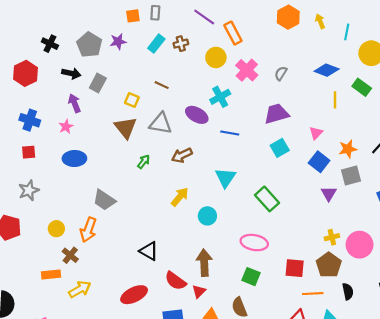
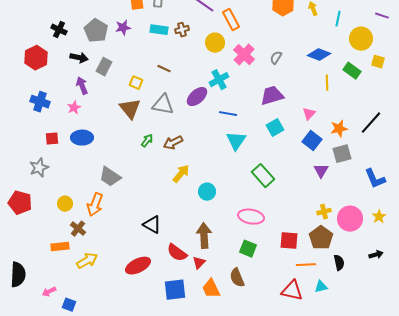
cyan rectangle: (156, 44) -> (159, 30), turned 60
purple ellipse: (197, 115) -> (197, 97), turned -70
red square: (29, 152) -> (52, 139), moved
brown arrow: (182, 155) -> (173, 143), moved
cyan triangle: (225, 178) -> (236, 141), moved

